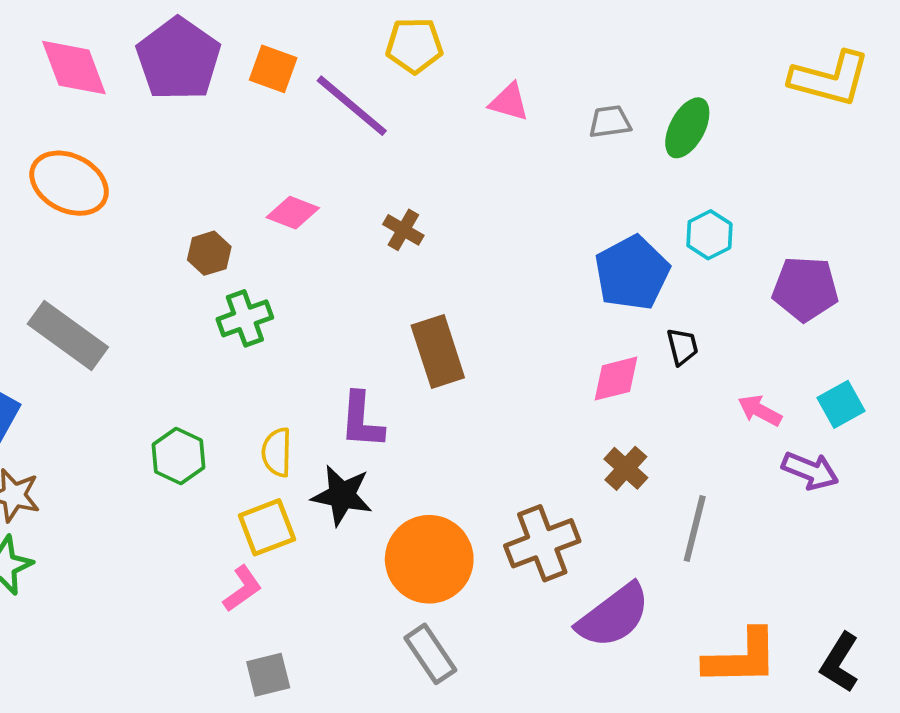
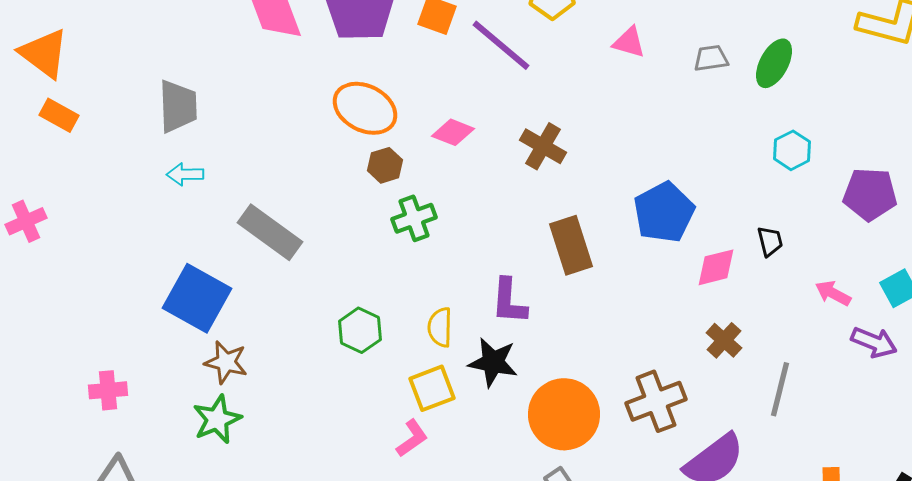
orange ellipse: (69, 183) -> (365, 108), moved
brown cross: (403, 230) -> (543, 146), size x1.4
blue pentagon: (632, 273) -> (664, 212), moved

